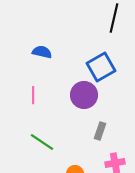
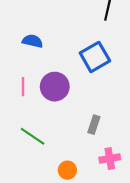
purple circle: (84, 95) -> (55, 87), moved

